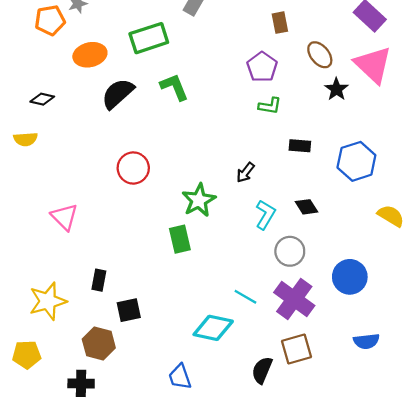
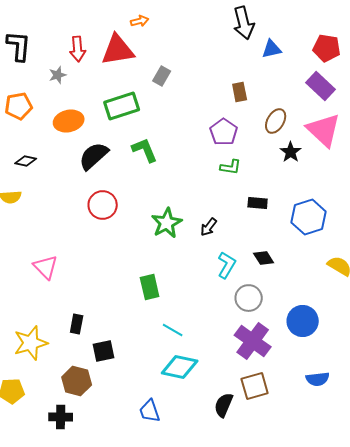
orange pentagon: (50, 20) -> (19, 106), moved
brown ellipse: (320, 55) -> (276, 121), turned 70
red circle: (133, 168) -> (103, 205), moved
green star: (199, 200) -> (167, 223), moved
cyan line: (245, 297) -> (173, 330), moved

